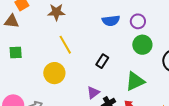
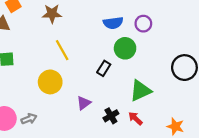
green circle: (142, 45) -> (125, 48), moved
purple triangle: (93, 93) -> (84, 103), moved

